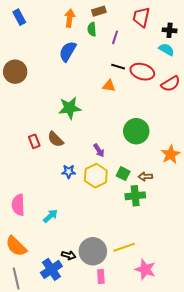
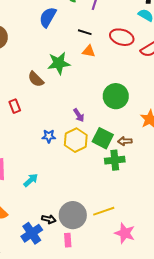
black line: (118, 67) -> (85, 32), moved
green star: (70, 108) -> (59, 63), moved
brown semicircle: (56, 139) -> (36, 79), moved
green square: (123, 174) -> (103, 138), size x1.5
pink rectangle: (101, 276) -> (68, 240), moved

